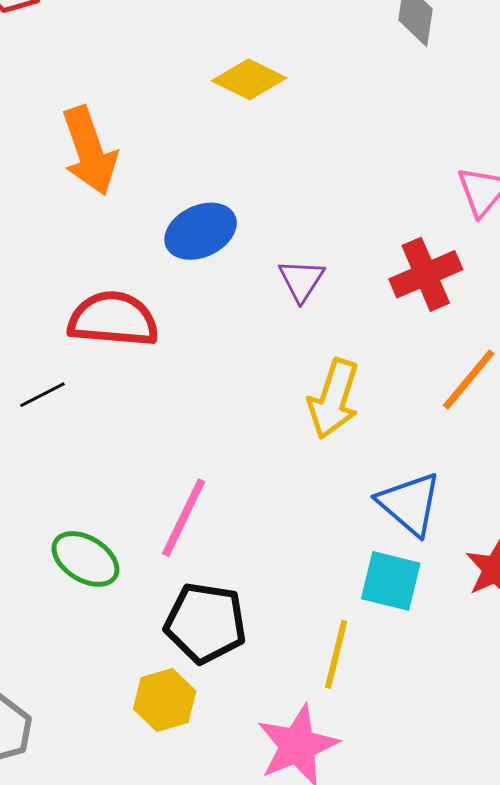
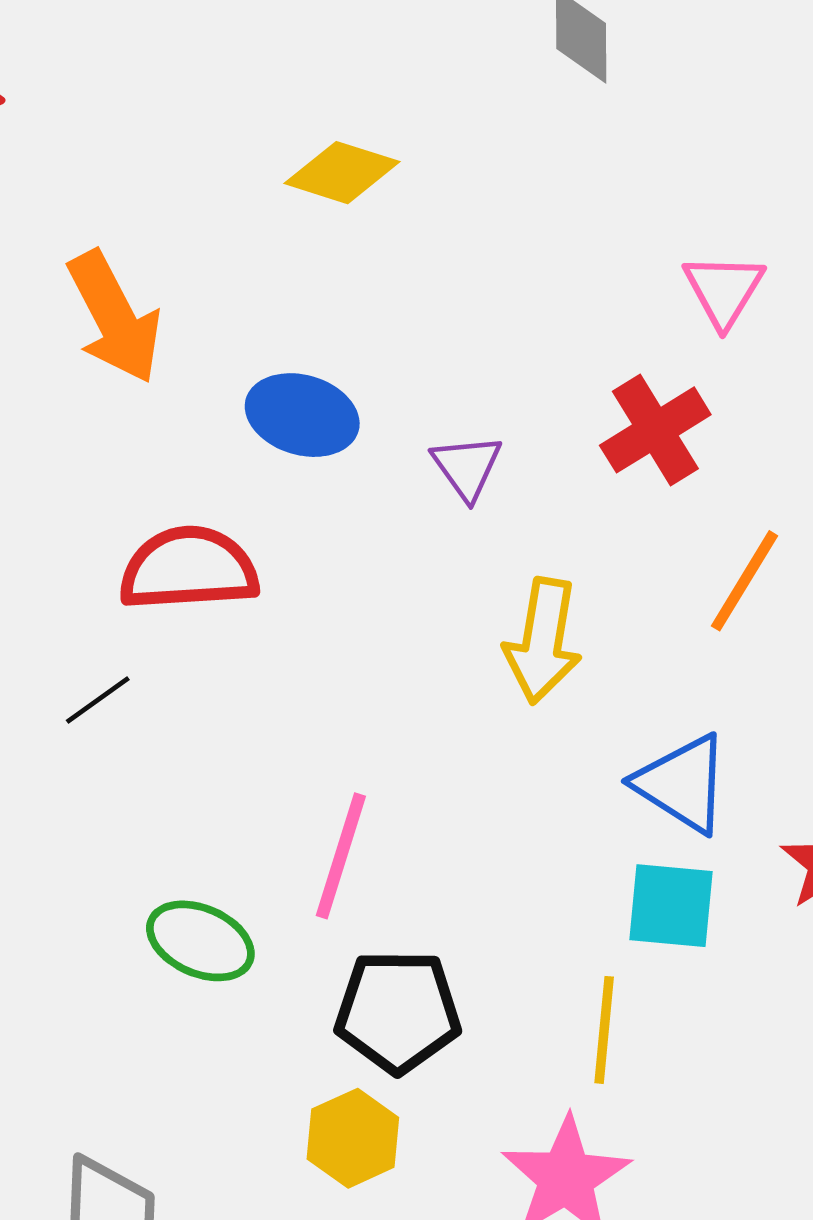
blue ellipse: (201, 231) -> (302, 415), turned 50

